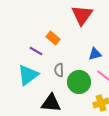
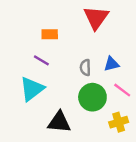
orange rectangle: (53, 38) -> (50, 34), moved, turned -40
gray semicircle: (59, 70) -> (85, 67), moved

